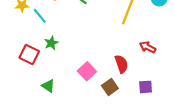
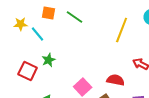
red semicircle: (121, 64) -> (116, 80), turned -60

